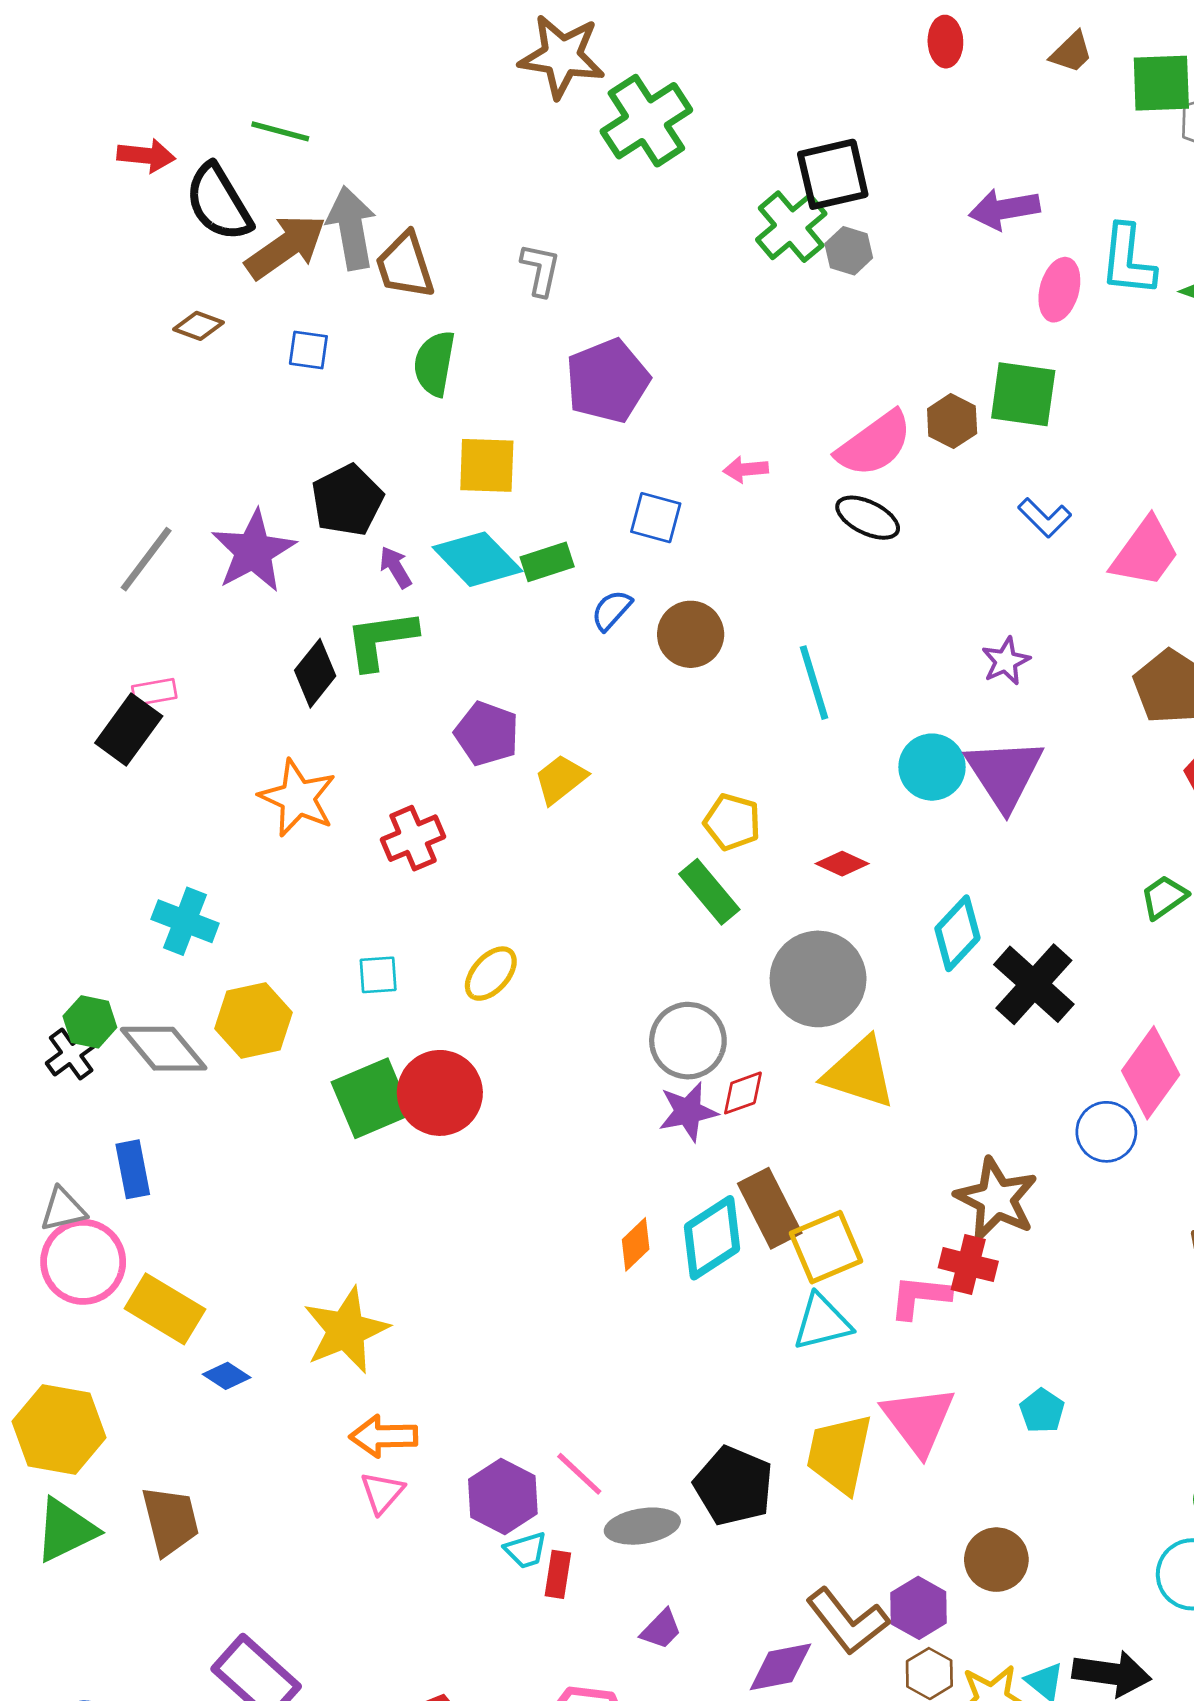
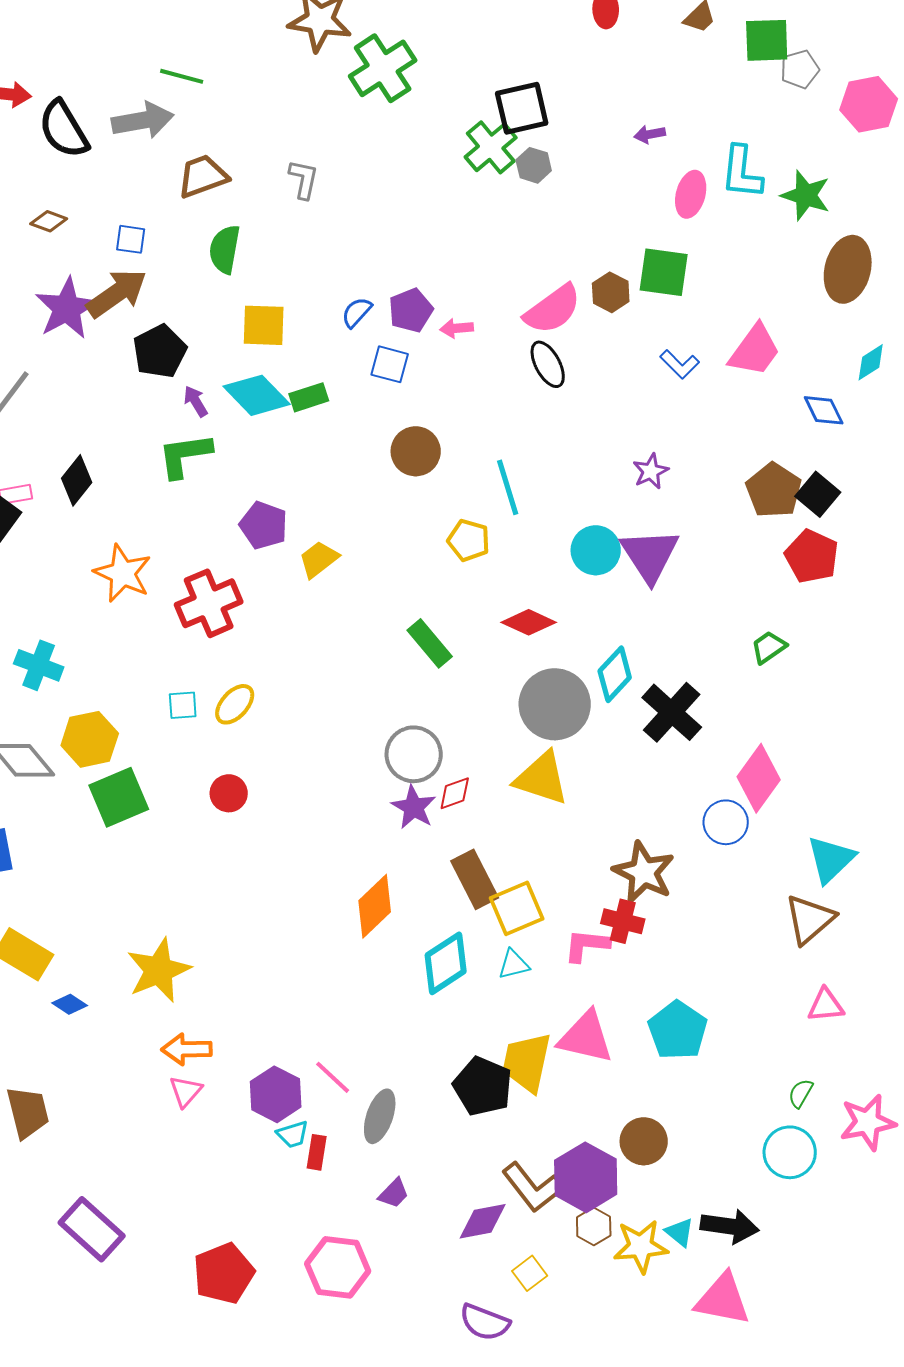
green line: (280, 131) -> (182, 76), moved
purple arrow: (1004, 209) -> (650, 134), size x0.6
gray arrow: (351, 228) -> (143, 120), moved, turned 90
brown arrow: (286, 247) -> (117, 293), moved
brown trapezoid: (405, 266) -> (203, 176), turned 88
purple pentagon: (607, 381) -> (411, 310), moved, size x0.7
black ellipse: (868, 518) -> (548, 364), turned 36
purple star: (253, 551) -> (67, 308), moved
pink trapezoid: (1145, 552) -> (755, 350), moved
blue semicircle: (611, 610) -> (357, 312), moved
black diamond: (315, 673) -> (77, 480), moved
yellow pentagon: (732, 822) -> (469, 540), moved
red cross: (413, 838) -> (209, 603), size x1.4
red diamond: (842, 864) -> (529, 622), size x1.4
yellow ellipse: (491, 974) -> (235, 704), moved
gray circle: (818, 979) -> (555, 704), moved
red circle: (440, 1093) -> (229, 793), size x0.6
green square: (371, 1098) -> (119, 797), moved
purple star: (688, 1112) -> (414, 807), turned -30
cyan diamond: (712, 1238) -> (446, 963), moved
orange diamond: (636, 1244) -> (375, 906), size x1.6
cyan triangle: (822, 1322) -> (514, 964), size x0.7
cyan pentagon: (1042, 1411) -> (678, 1030), size x1.8
pink triangle: (919, 1420) -> (586, 1037), turned -40
black pentagon: (734, 1486) -> (483, 1086), moved
gray ellipse: (642, 1526) -> (380, 1116), turned -62
purple hexagon: (919, 1608) -> (586, 1177), size x1.5

